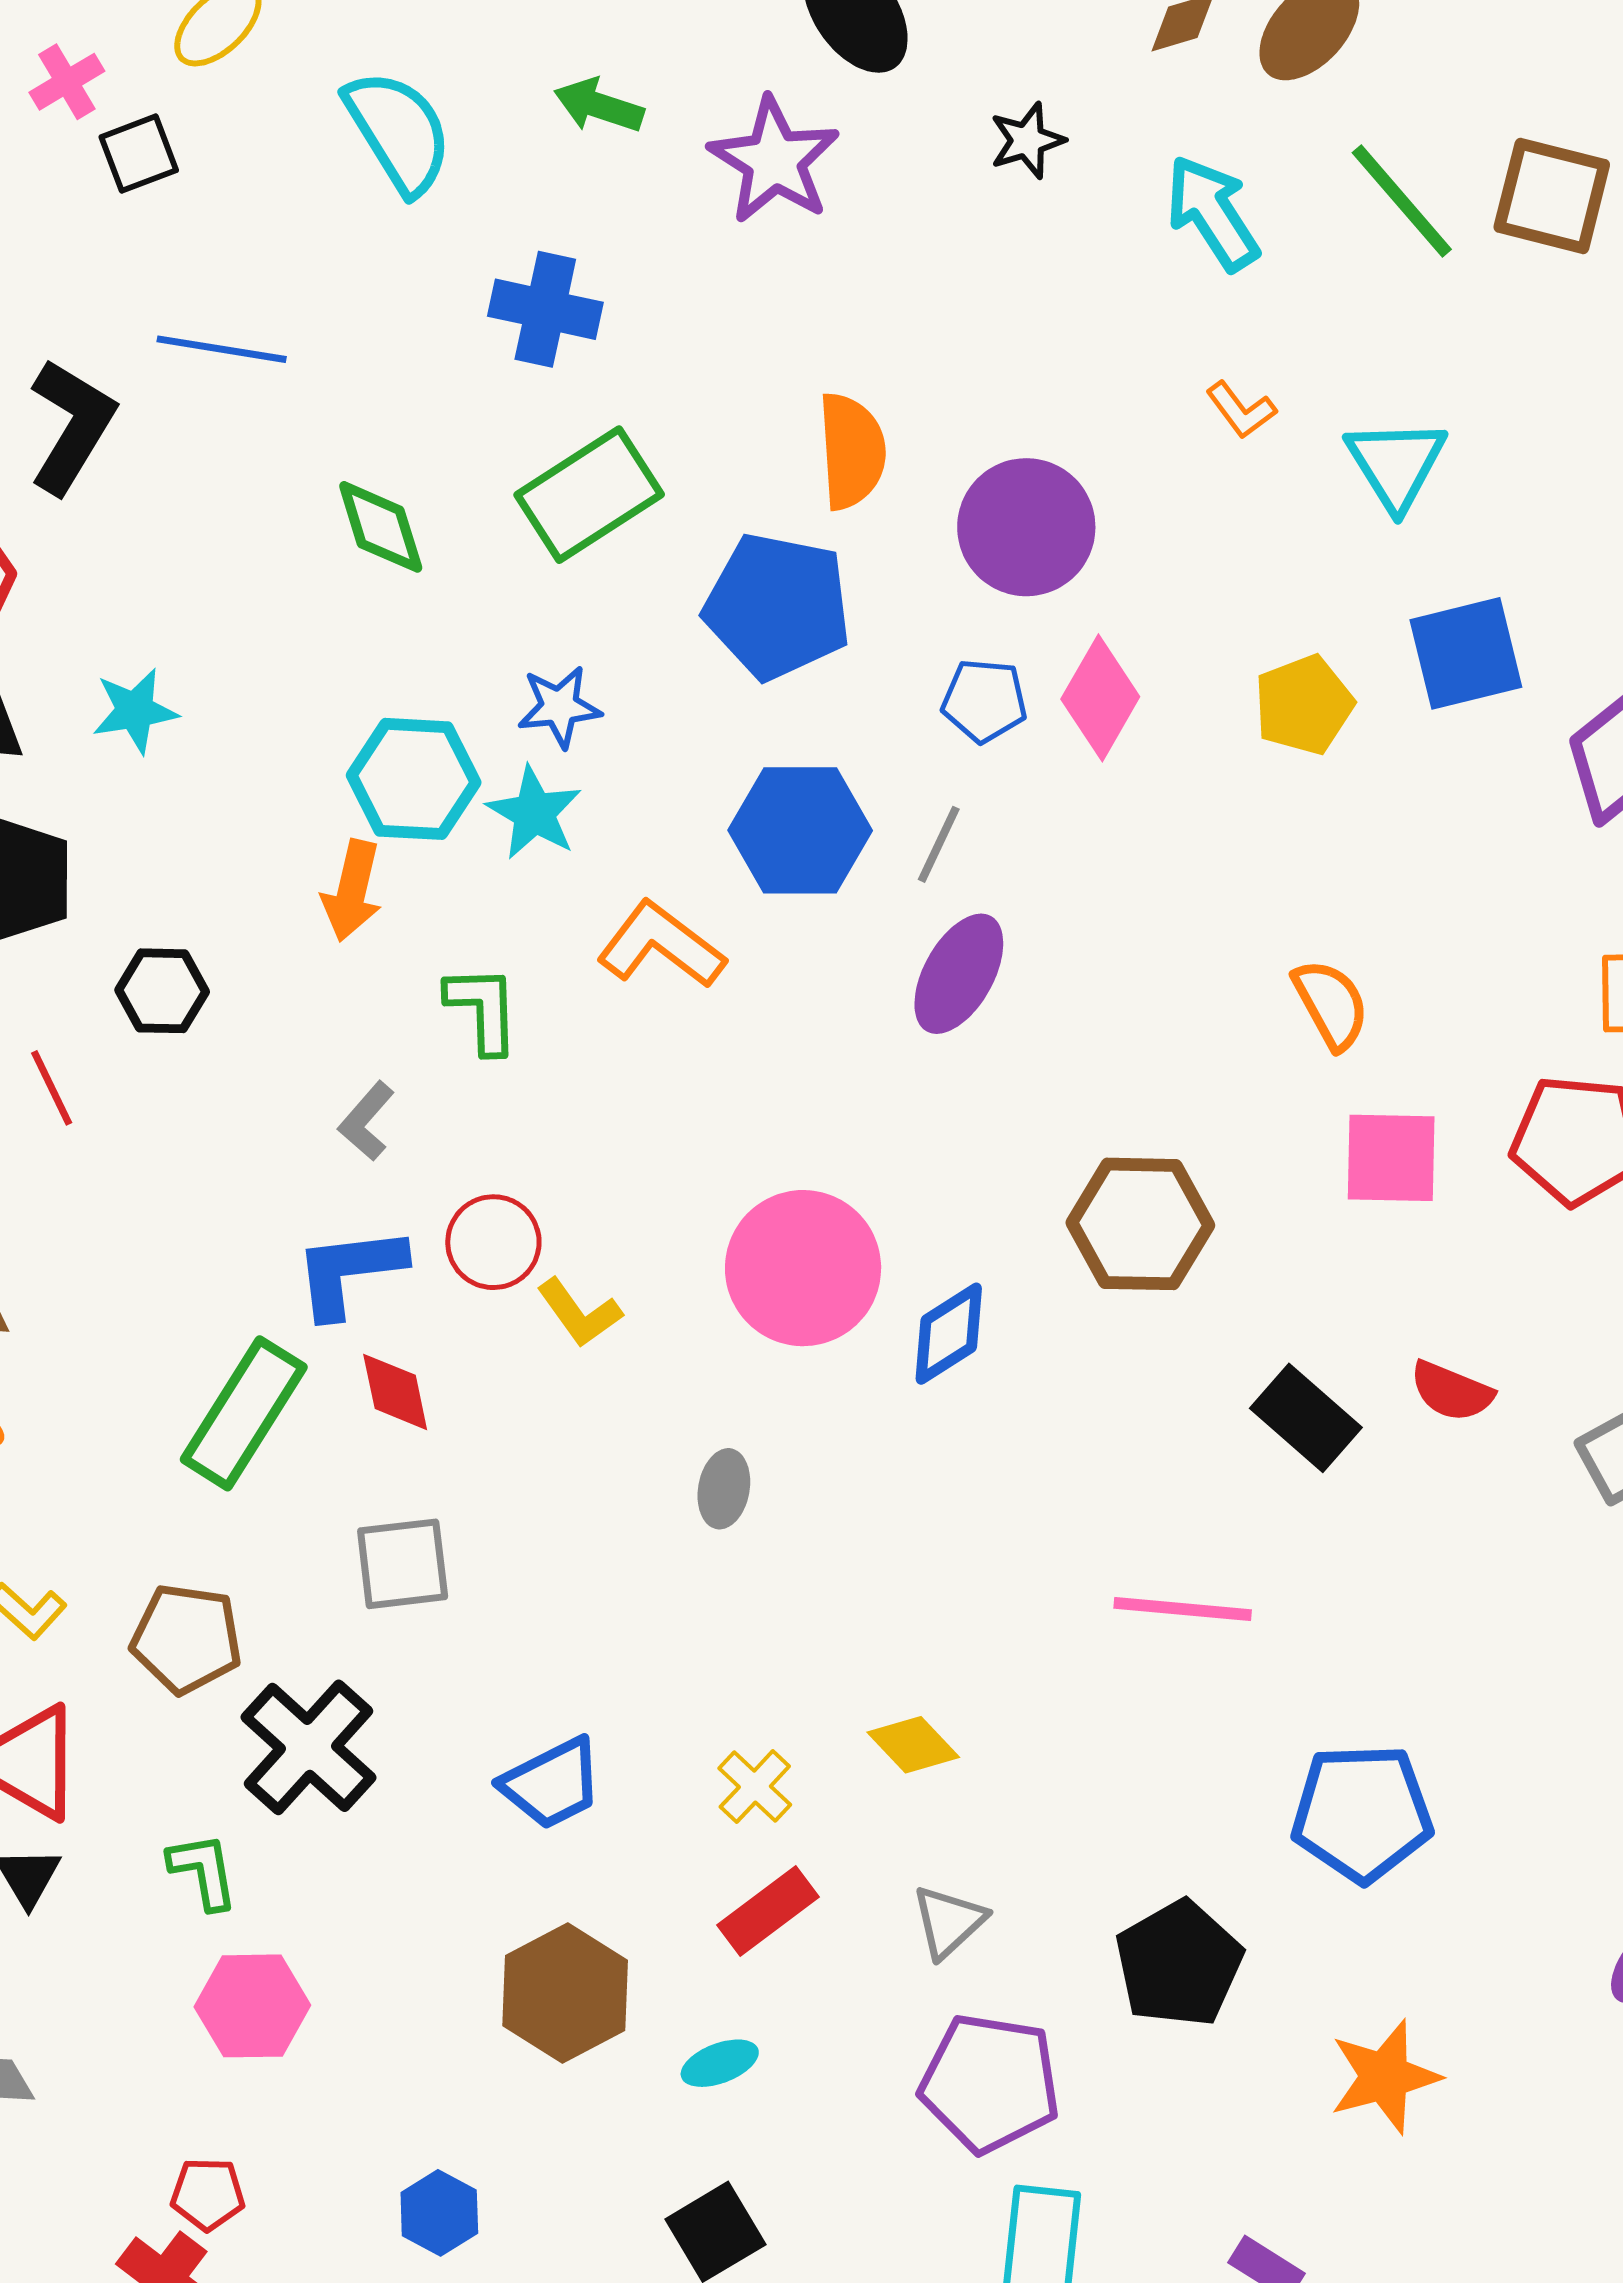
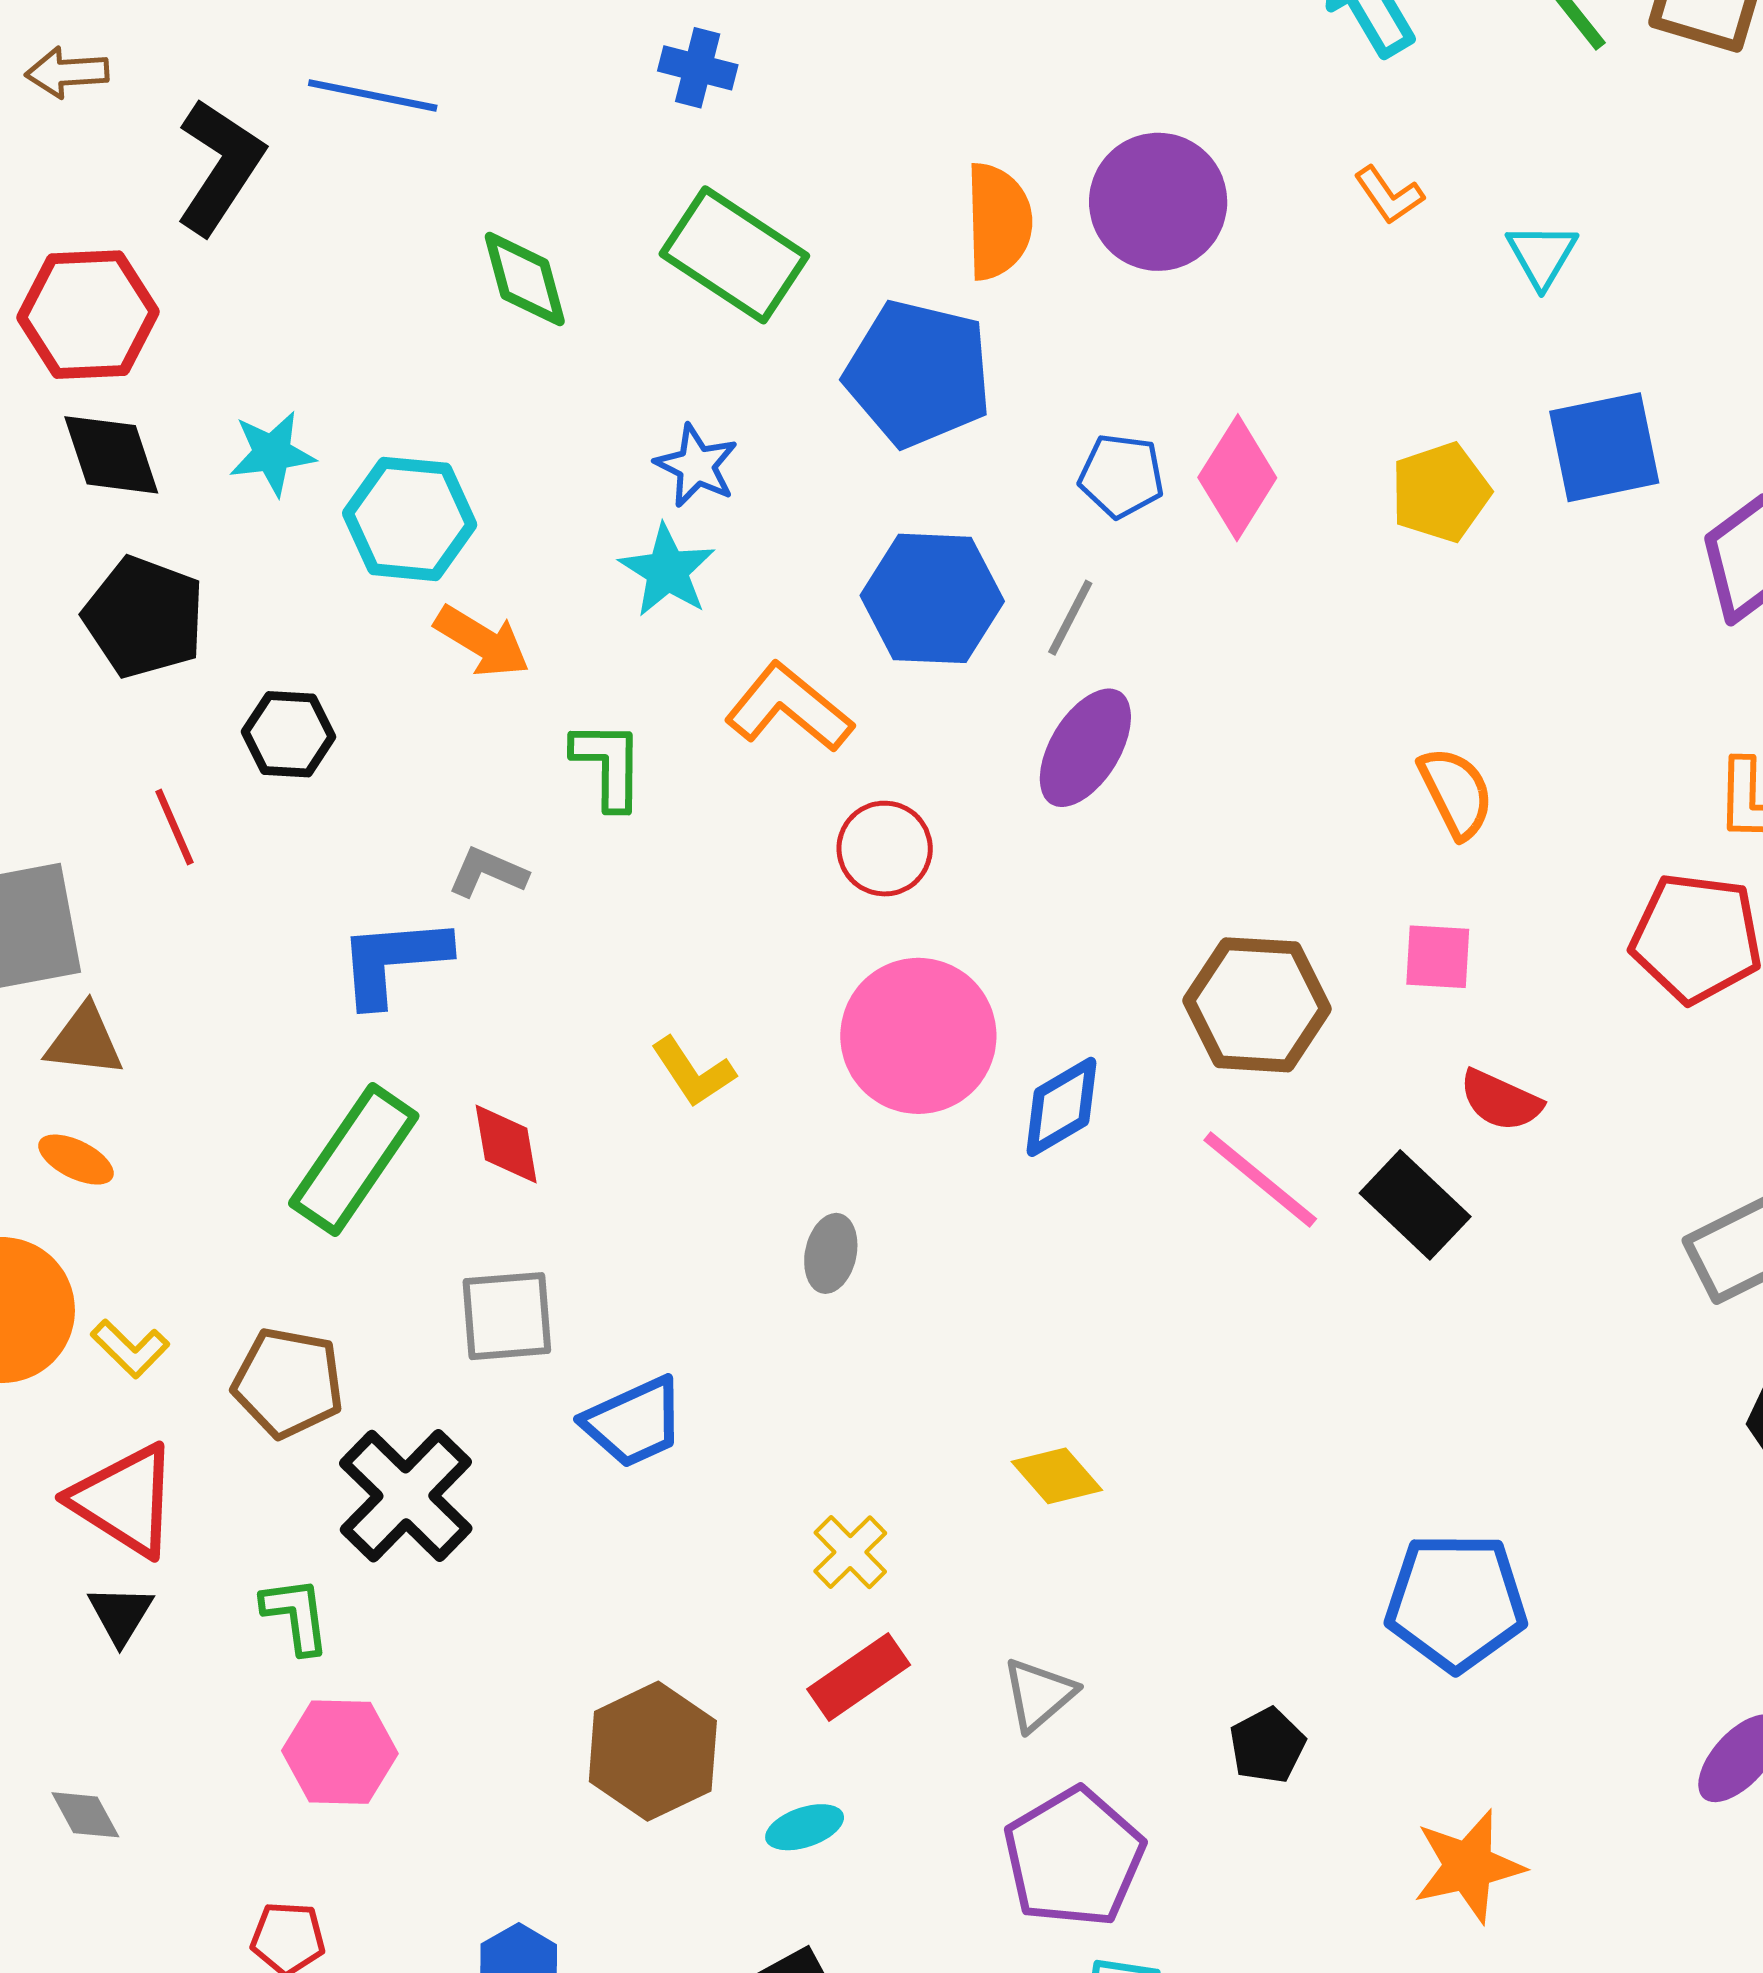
blue cross: (545, 309) -> (698, 68), size x0.7
cyan triangle: (1396, 464) -> (1542, 255), size x0.7
green rectangle: (589, 495) -> (734, 255), turned 64
purple circle: (1026, 527) -> (1158, 202), moved
blue star: (559, 707) -> (696, 466), turned 30
cyan hexagon: (414, 779) -> (410, 519), moved
orange arrow: (352, 891) -> (482, 641), turned -74
gray L-shape: (366, 1121) -> (488, 872), turned 70
pink square: (1391, 1158) -> (1438, 957), moved, size x0.7
red circle: (493, 1242) -> (885, 849), moved
blue L-shape: (349, 1272) -> (393, 961), moved
red semicircle: (1452, 1391) -> (1501, 1100), moved
pink line: (1183, 1609) -> (1260, 1180), moved, turned 32
yellow diamond: (913, 1745) -> (1057, 1476), moved
blue trapezoid: (552, 1784) -> (634, 1422), moved
black pentagon: (1179, 1964) -> (1267, 1745), size x0.6
purple pentagon: (990, 2083) -> (1074, 1857), turned 30

